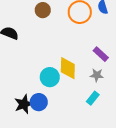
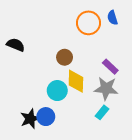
brown circle: (43, 10) -> (65, 57), moved
gray star: (97, 75) -> (106, 88), size x1.6

